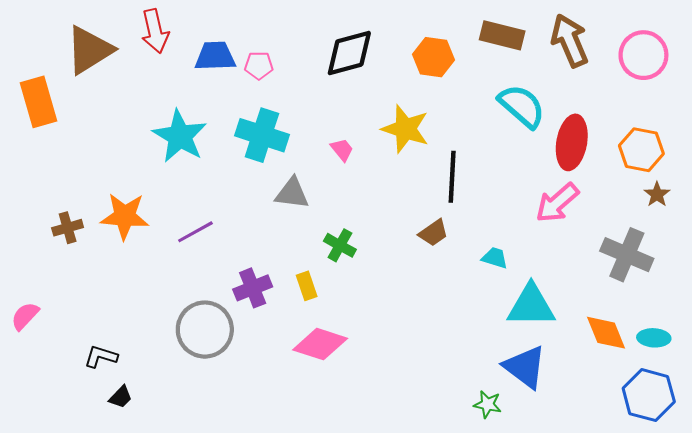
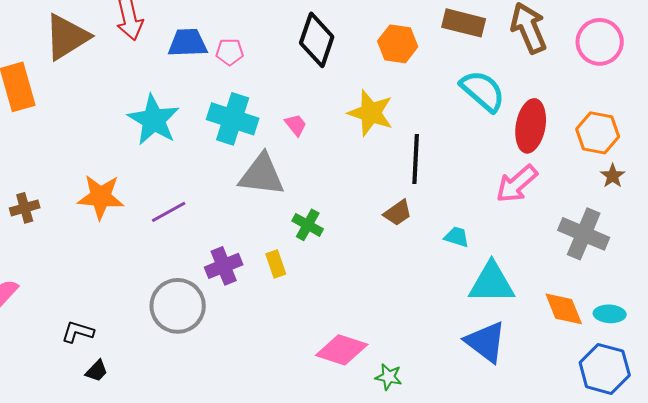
black diamond: (349, 53) -> (317, 40), turned -56
pink trapezoid: (342, 150) -> (296, 125), moved
gray triangle: (292, 193) -> (262, 175), size x1.4
brown cross: (68, 228) -> (25, 208), moved
pink diamond: (320, 344) -> (342, 350), moved
green star: (488, 404) -> (389, 377), moved

